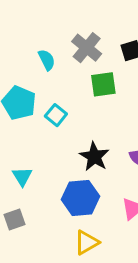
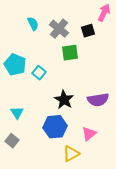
cyan semicircle: (47, 60) -> (33, 24), moved
gray square: (14, 219) -> (12, 141), turned -32
yellow triangle: (87, 242) -> (71, 154), moved

